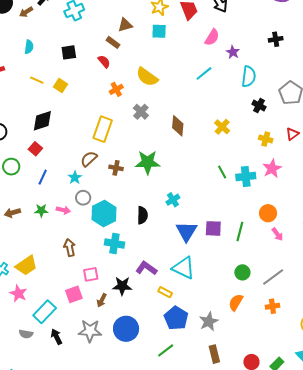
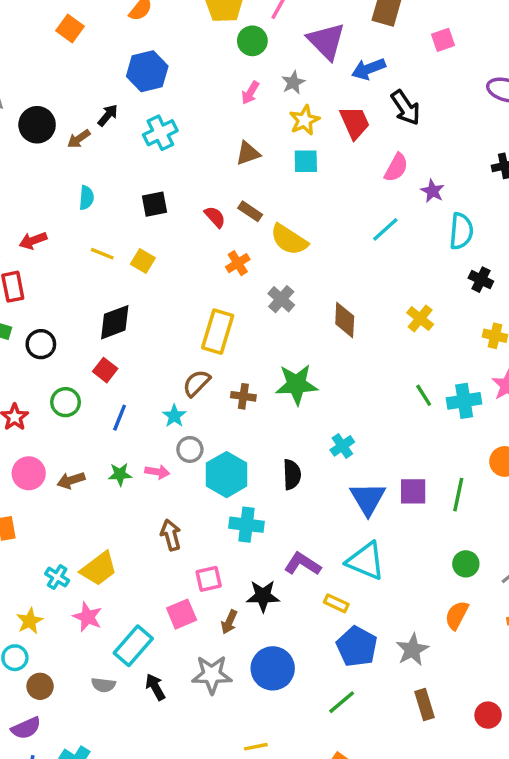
brown rectangle: (113, 42) -> (250, 211), moved

